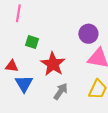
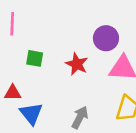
red star: (53, 64) -> (77, 64), moved, size x0.7

